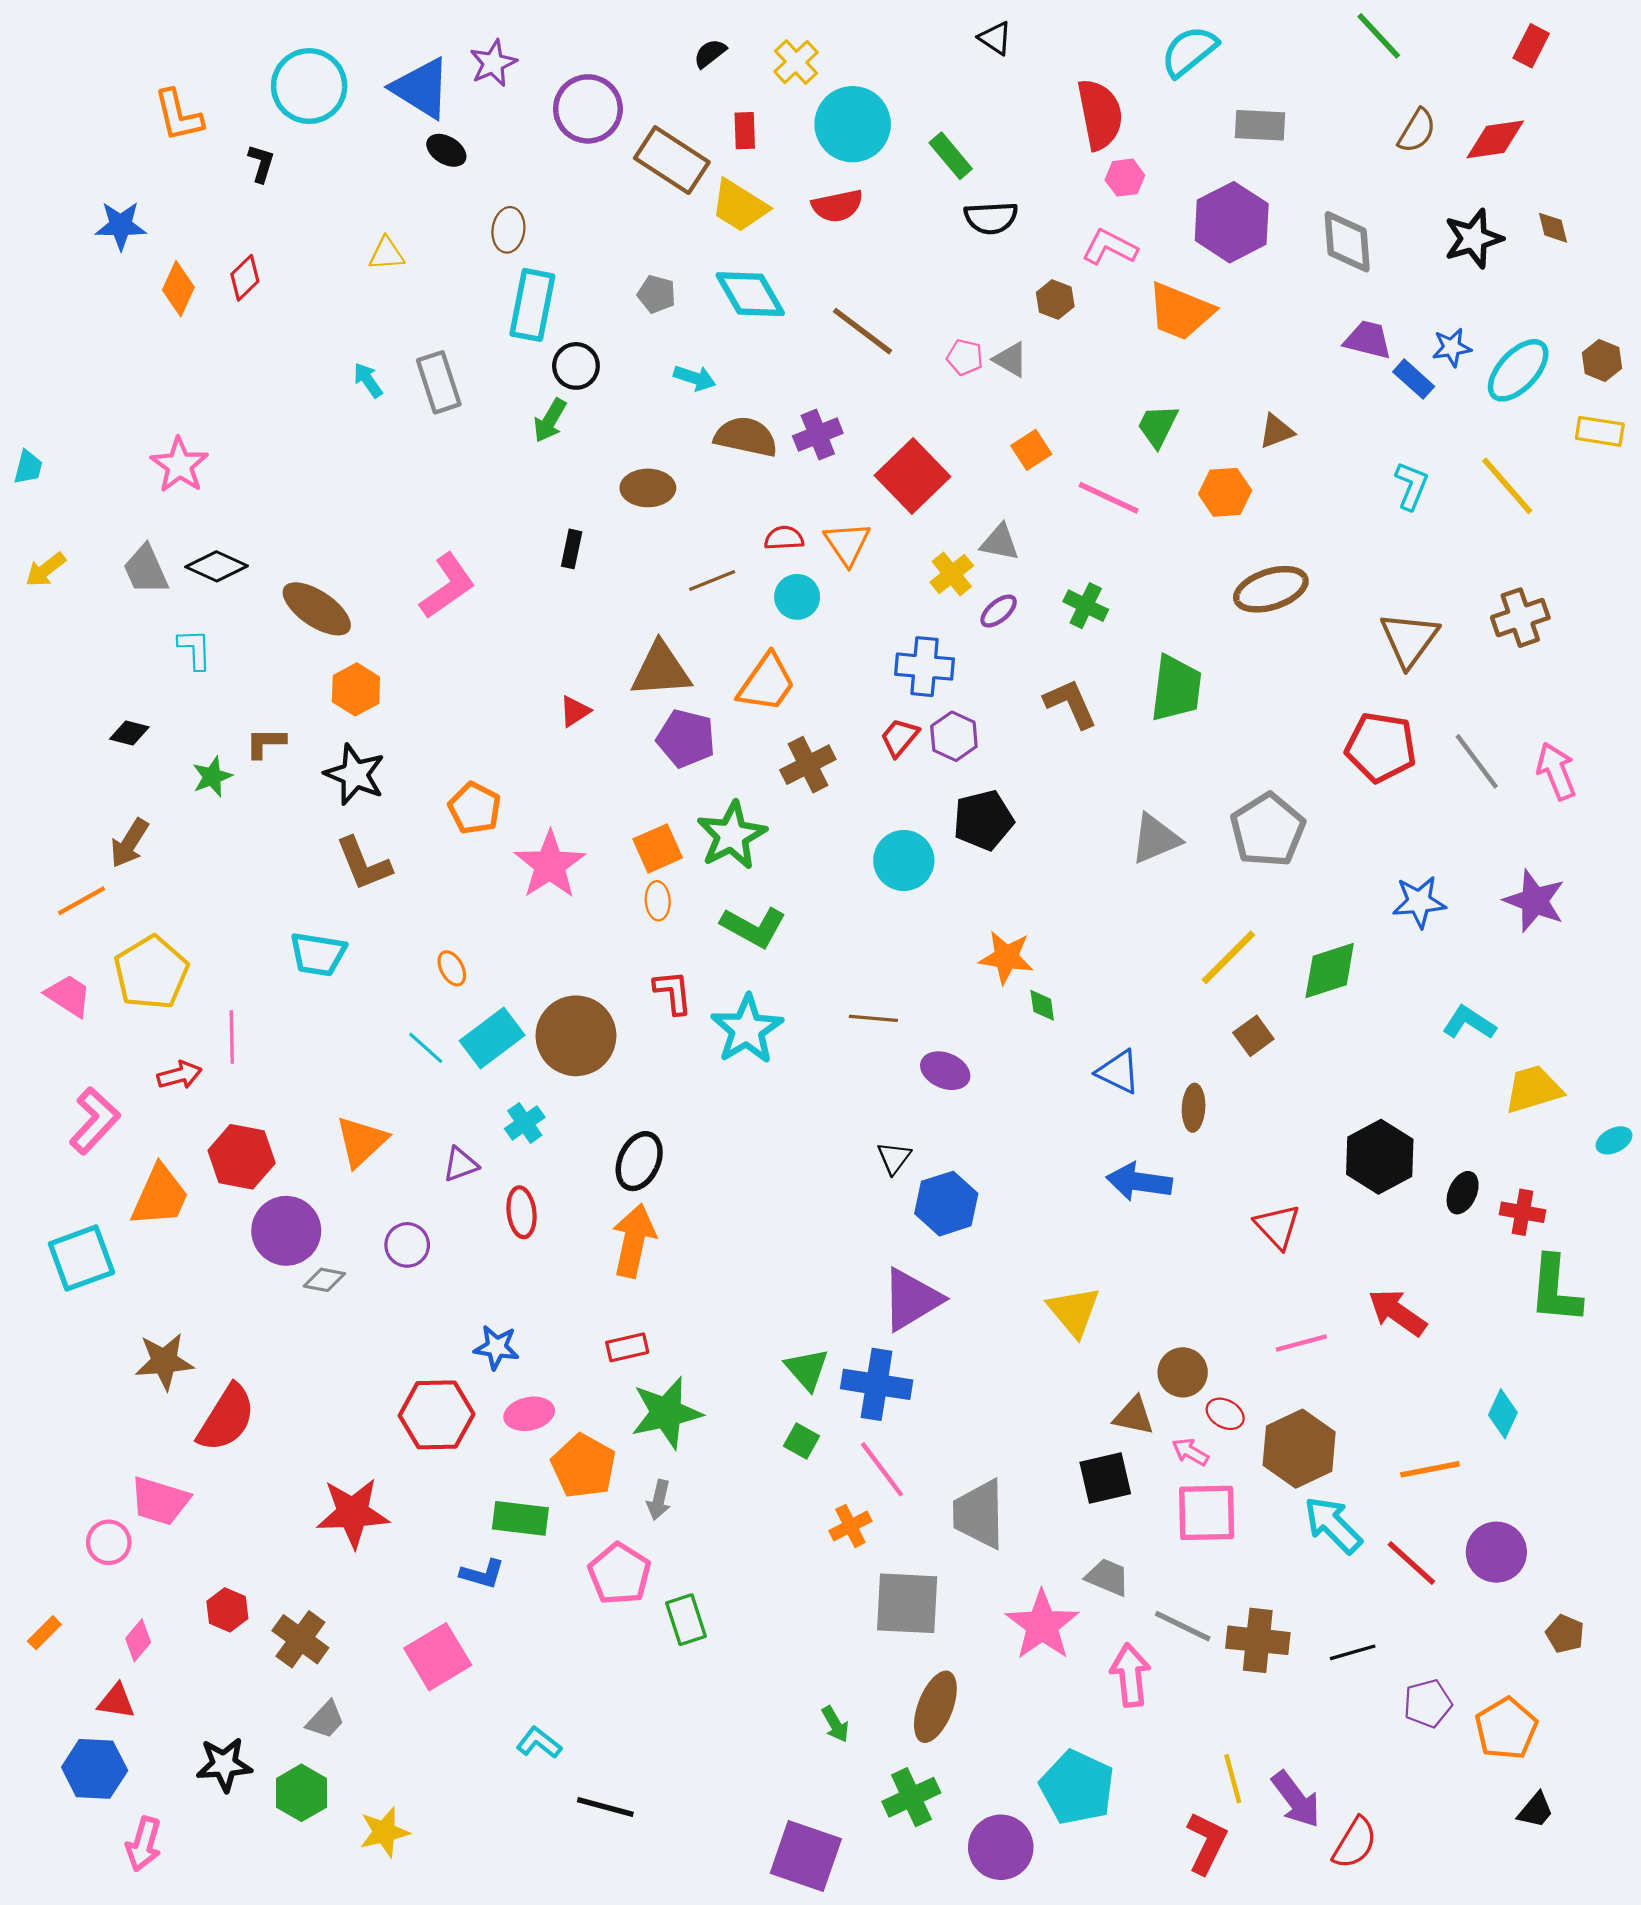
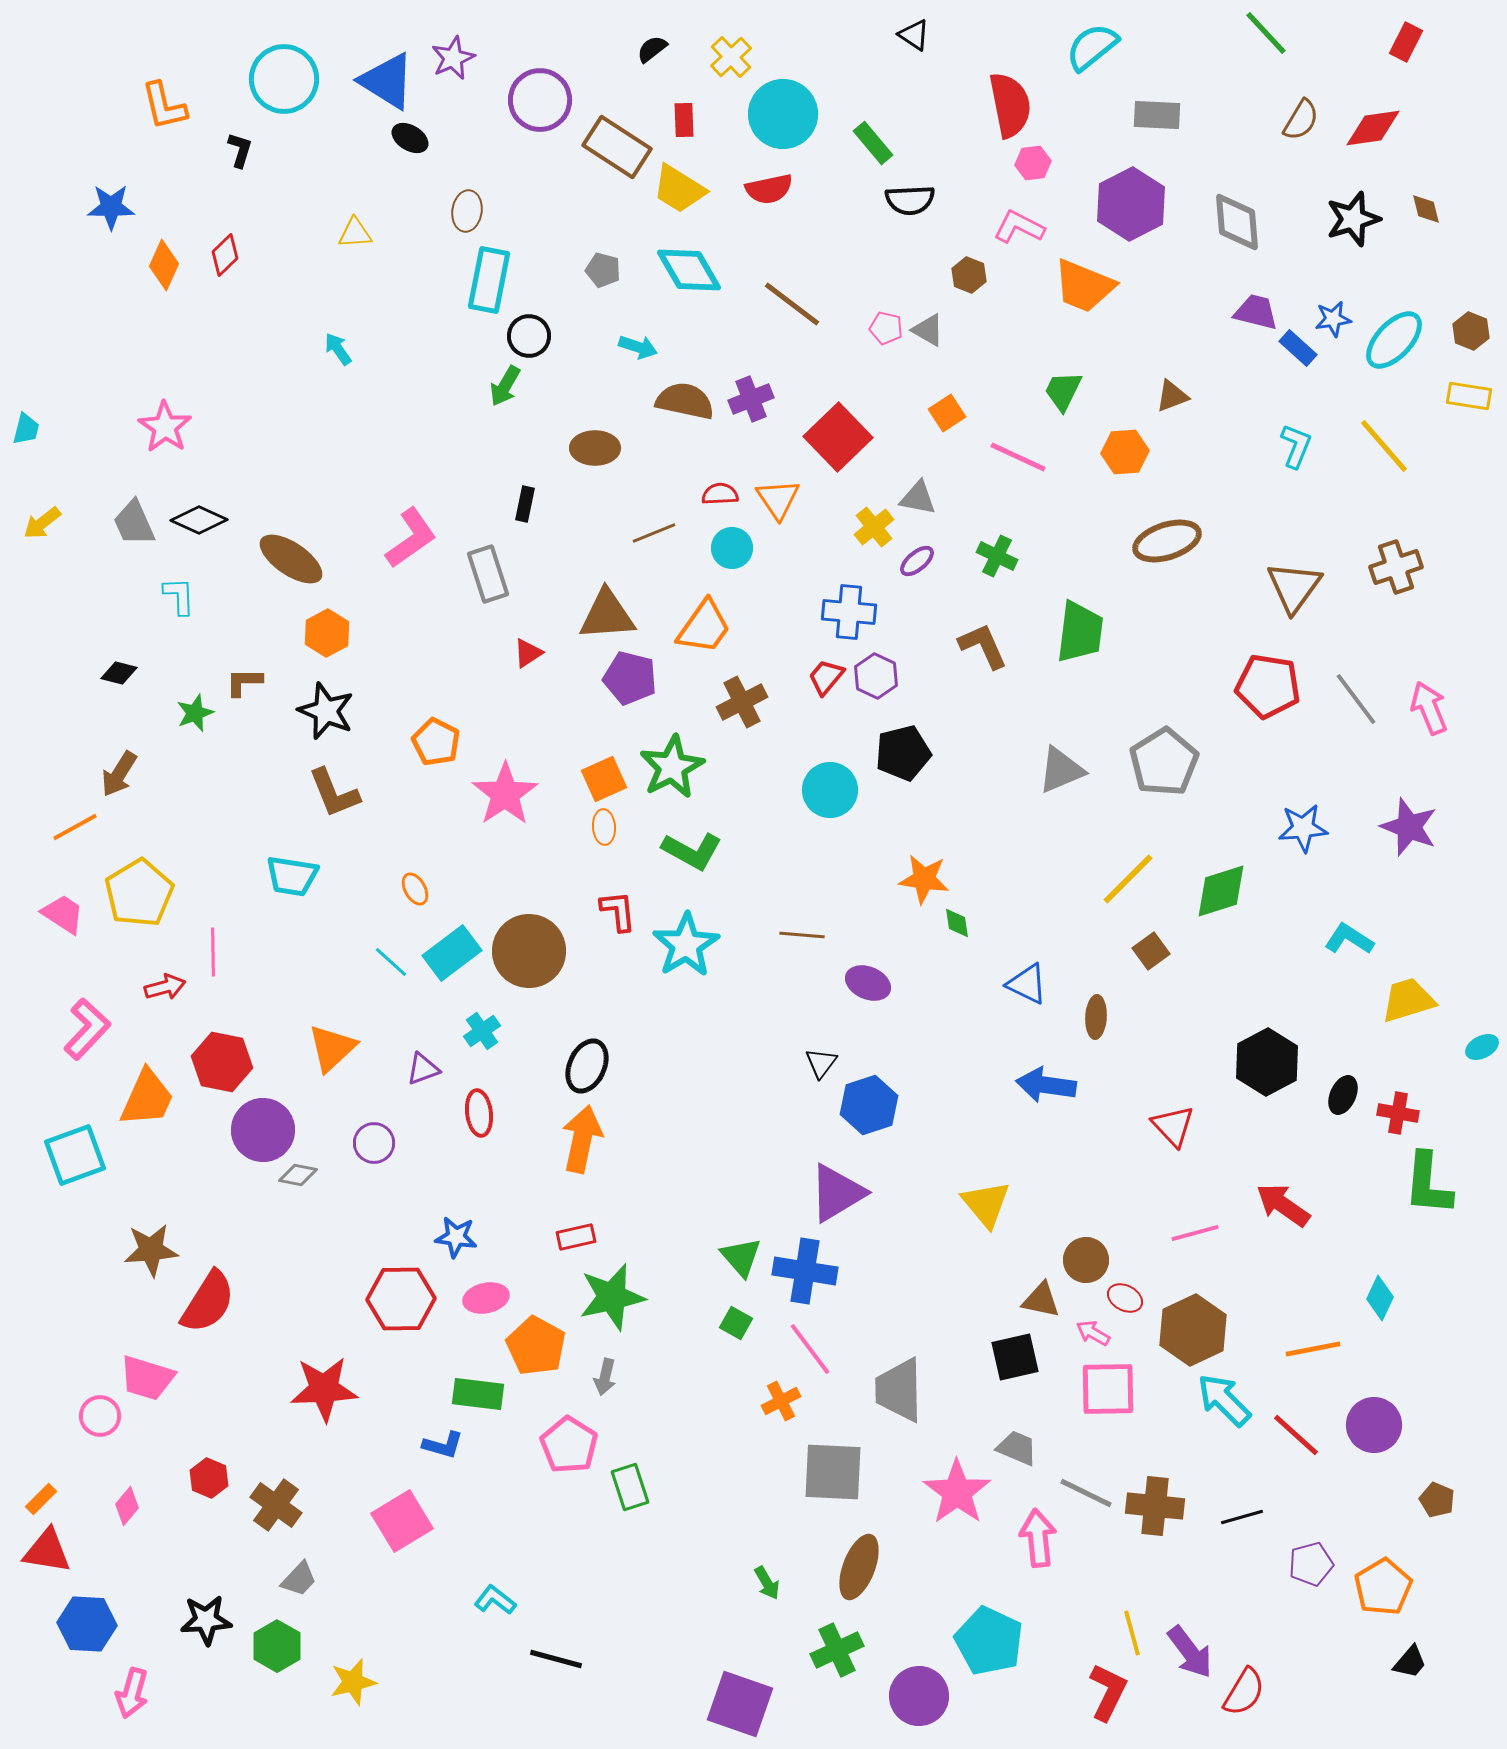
gray rectangle: (439, 382) -> (488, 574), moved
red triangle: (116, 1701) -> (47, 1551), moved, size x1.4

